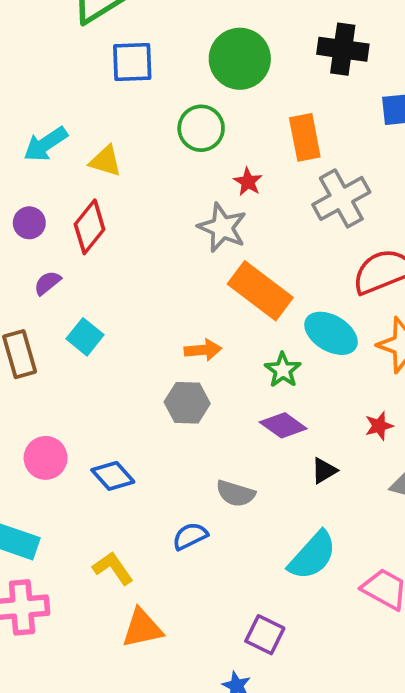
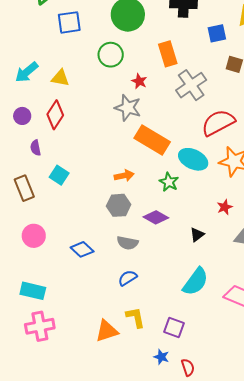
purple semicircle: (47, 283) -> (36, 148), turned -56
purple diamond: (283, 425) -> (156, 217), moved
pink circle: (46, 458) -> (34, 236), moved
gray semicircle: (236, 494) -> (127, 243), moved
yellow L-shape: (113, 568) -> (135, 317), moved, turned 30

